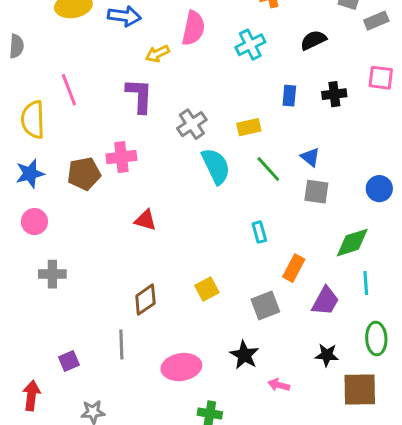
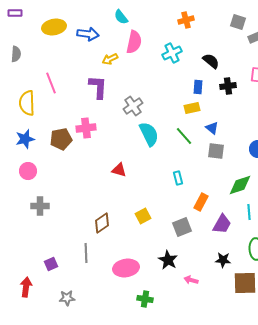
black semicircle: (313, 40) -> (211, 61), moved, turned 66
yellow rectangle: (249, 127) -> (192, 108), moved
red triangle: (145, 220) -> (119, 170), moved

